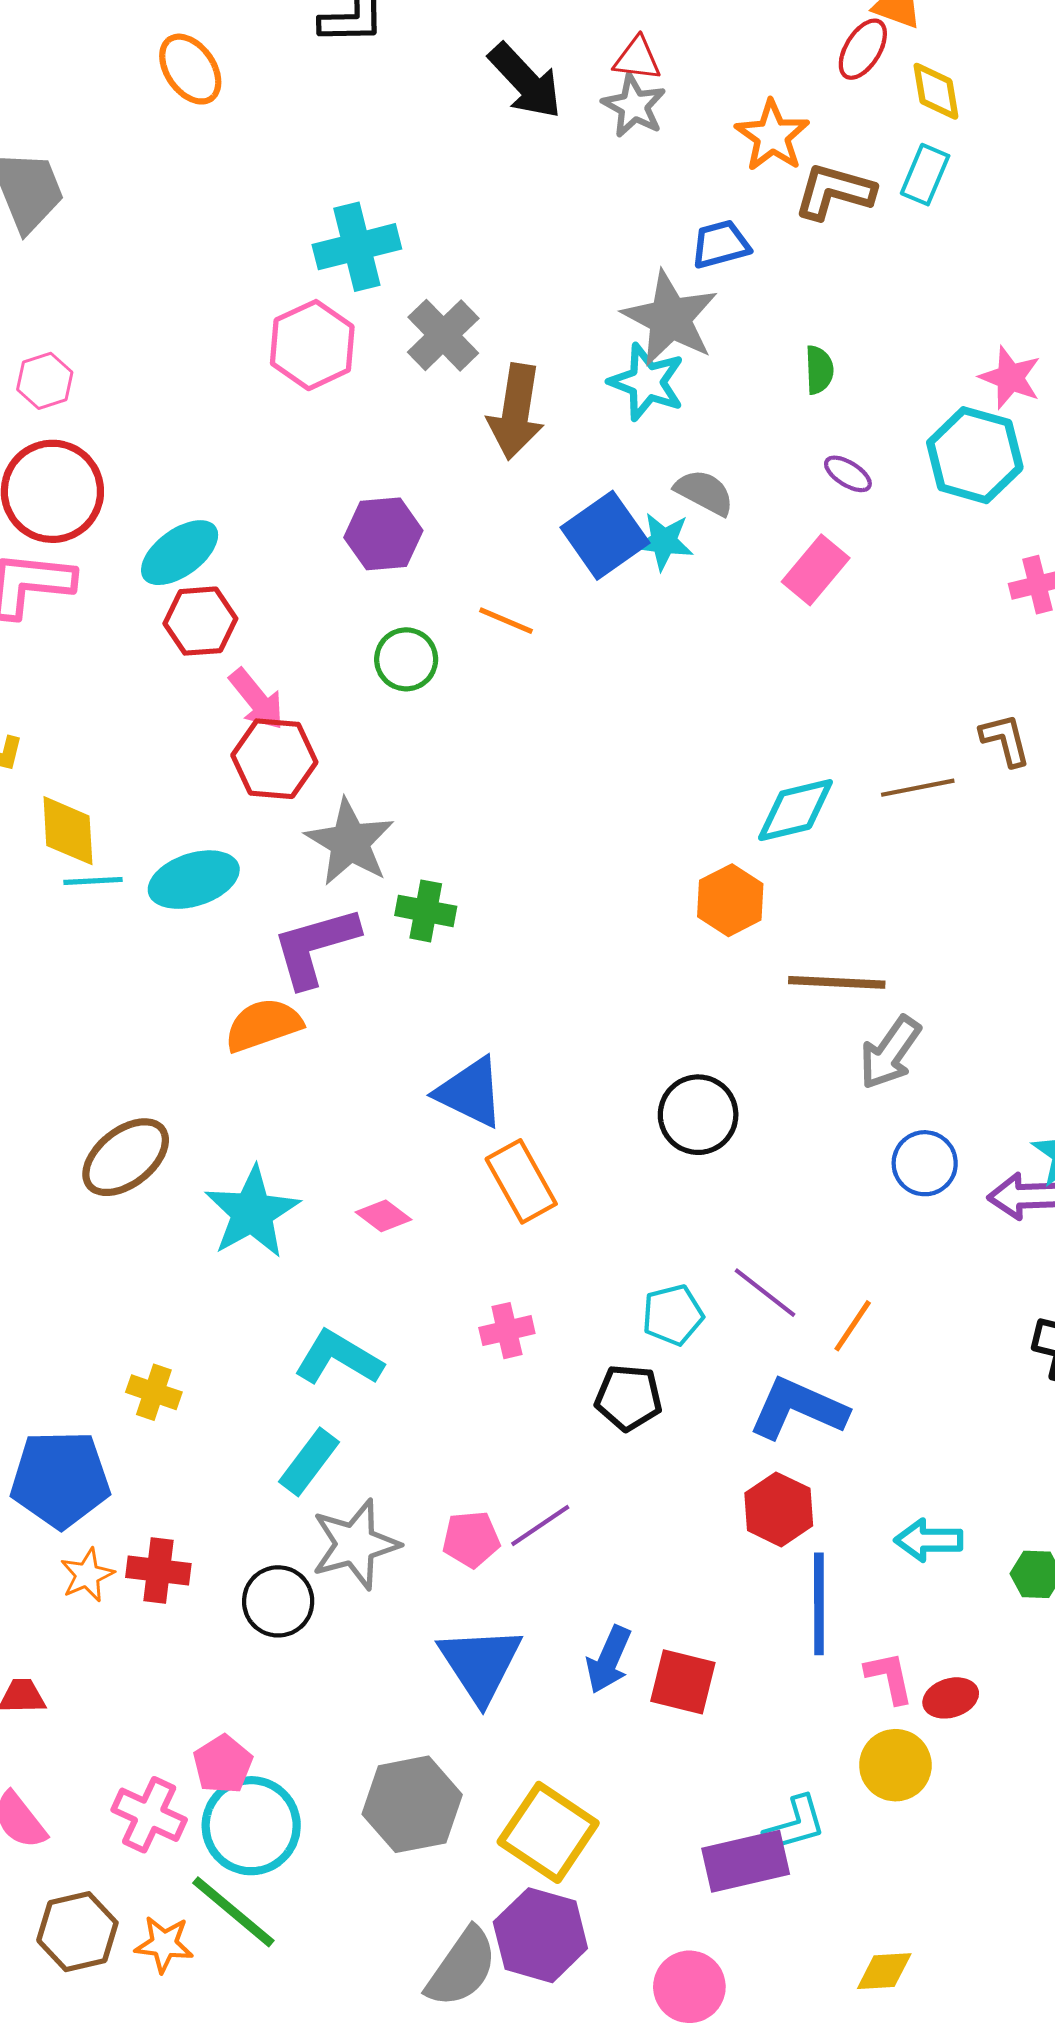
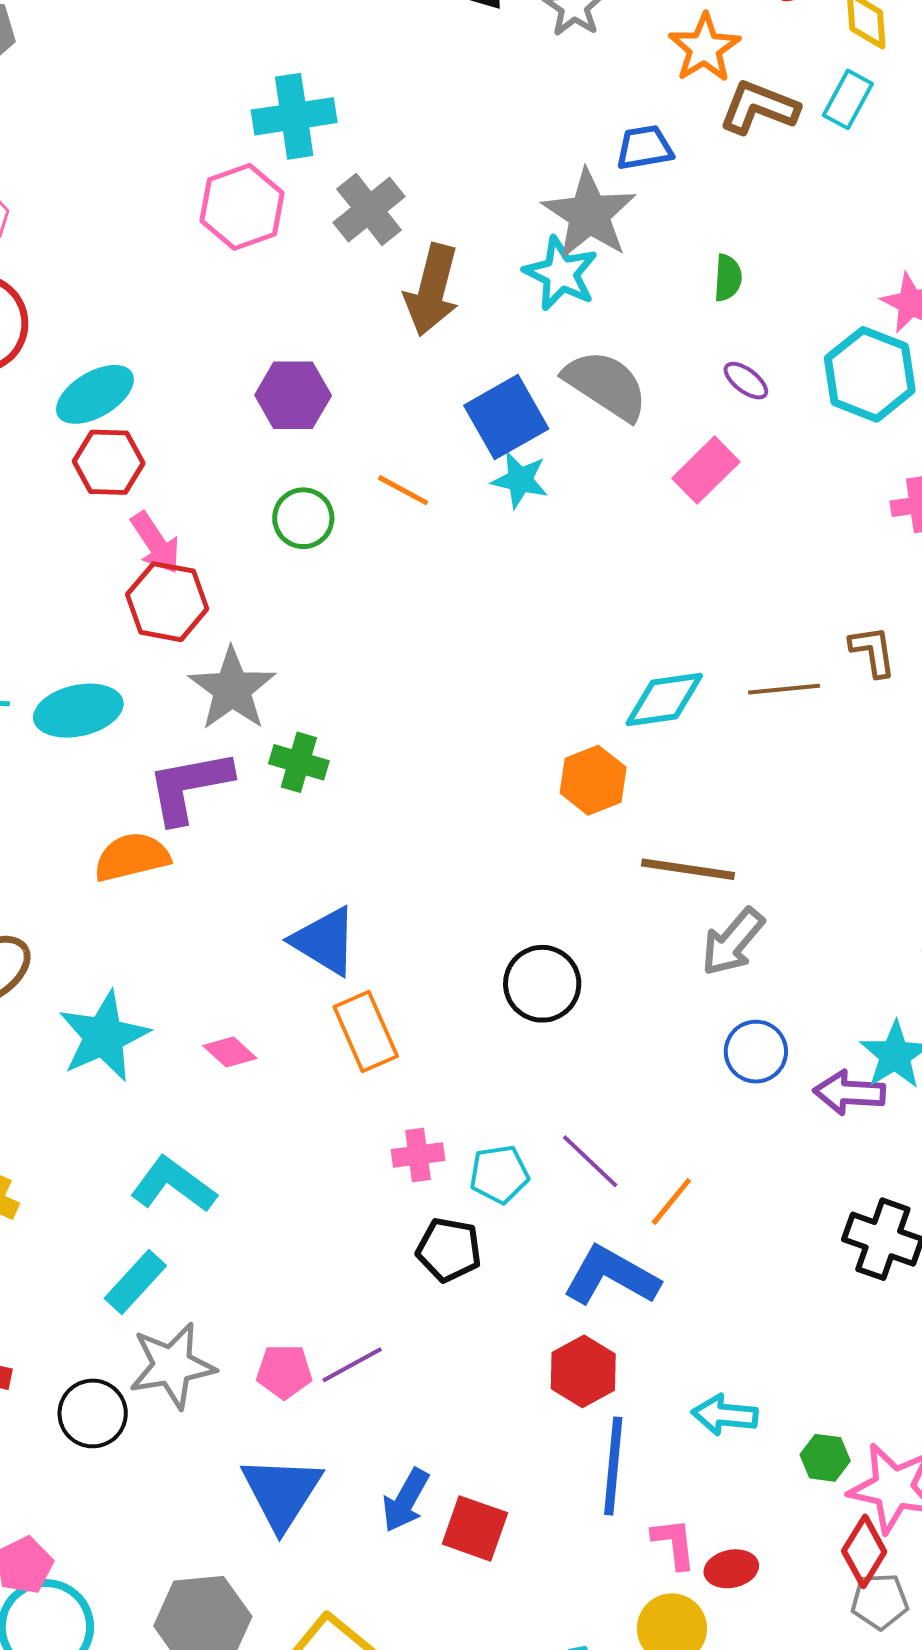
gray semicircle: (704, 492) -> (606, 385), size x1.5
cyan star: (664, 541) -> (520, 480), moved
pink cross: (507, 1331) -> (418, 1155), moved

